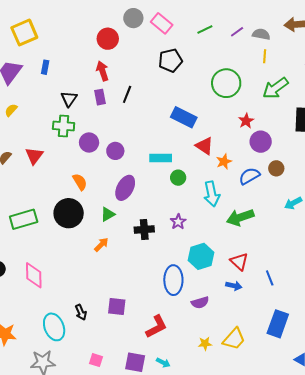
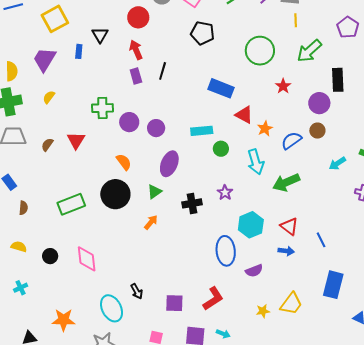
black pentagon: (170, 60) -> (202, 33), turned 30
black triangle: (69, 99) -> (100, 35), moved
purple circle: (261, 142) -> (319, 103), moved
purple square: (117, 306) -> (174, 303), moved

